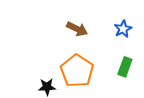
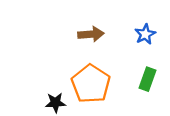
brown arrow: (77, 29) -> (91, 34), turned -30

